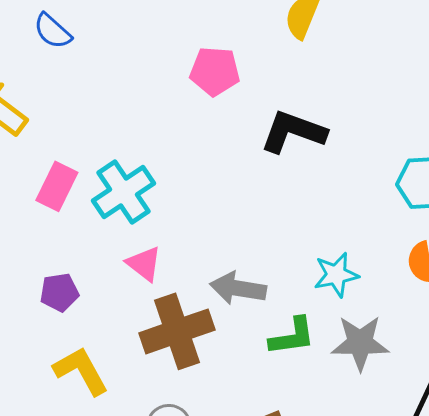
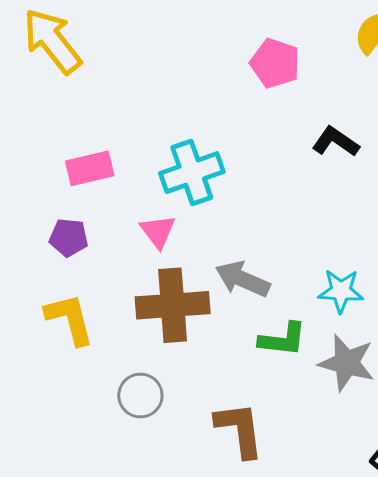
black L-shape: (293, 132) -> (336, 142), size x0.7
pink rectangle: (57, 186) -> (90, 168), moved, turned 36
cyan cross: (124, 192) -> (192, 173), moved

